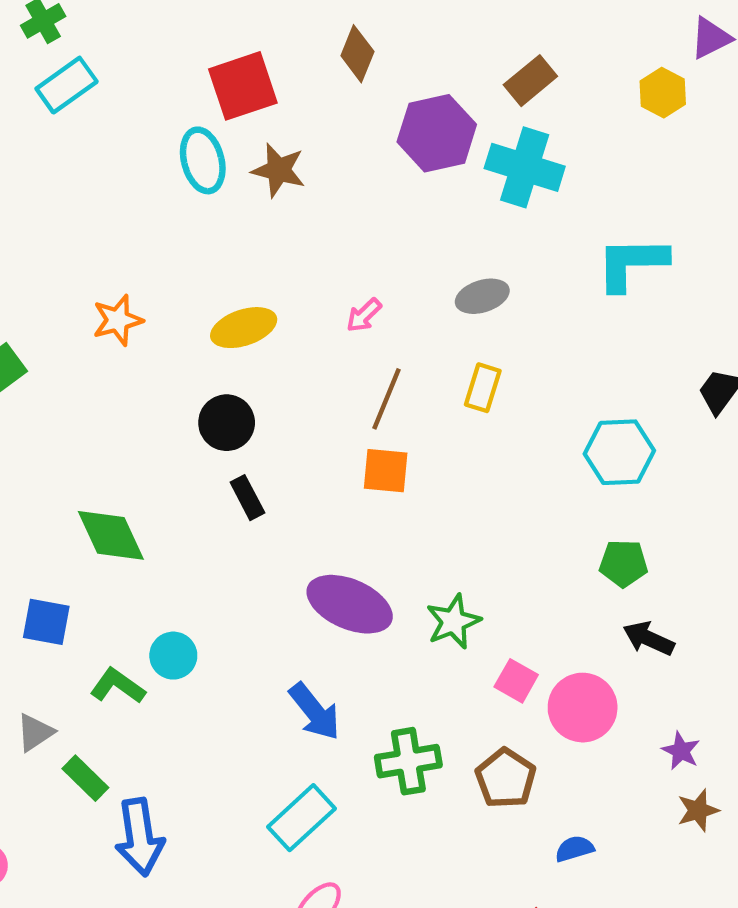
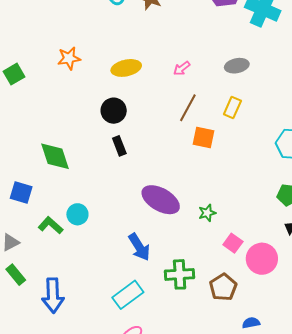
orange square: (386, 471) -> (204, 137), moved
green star: (453, 622) -> (207, 213), size x0.7
green rectangle: (85, 778) -> (16, 275), moved

